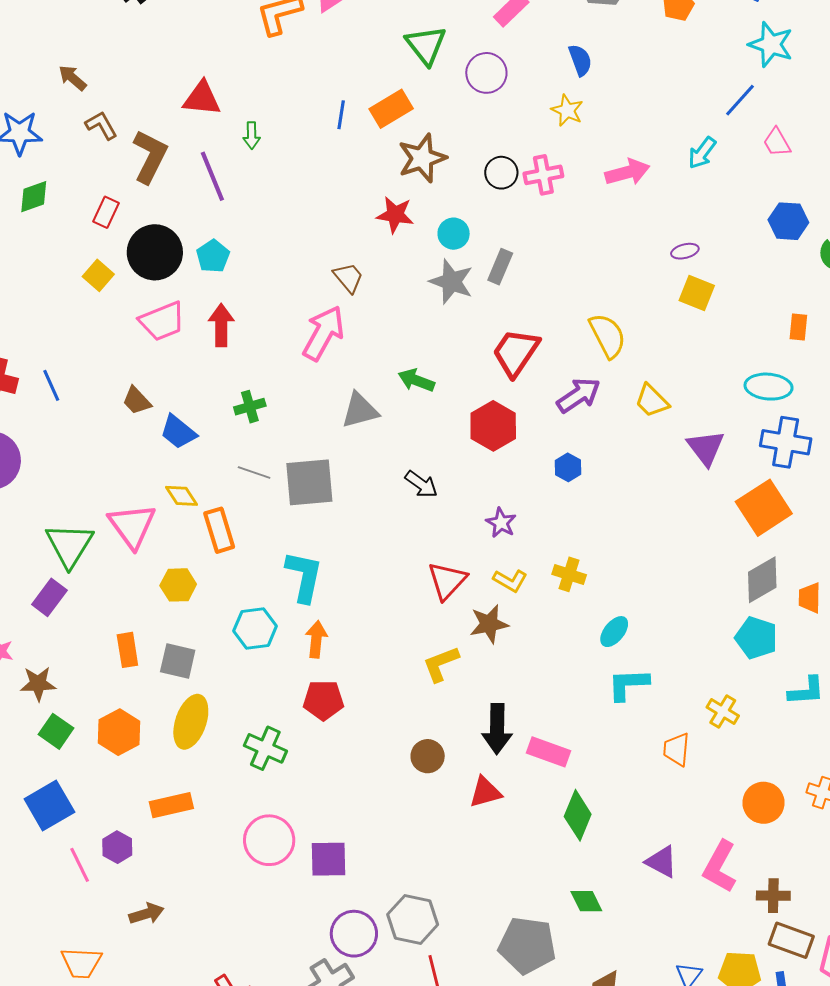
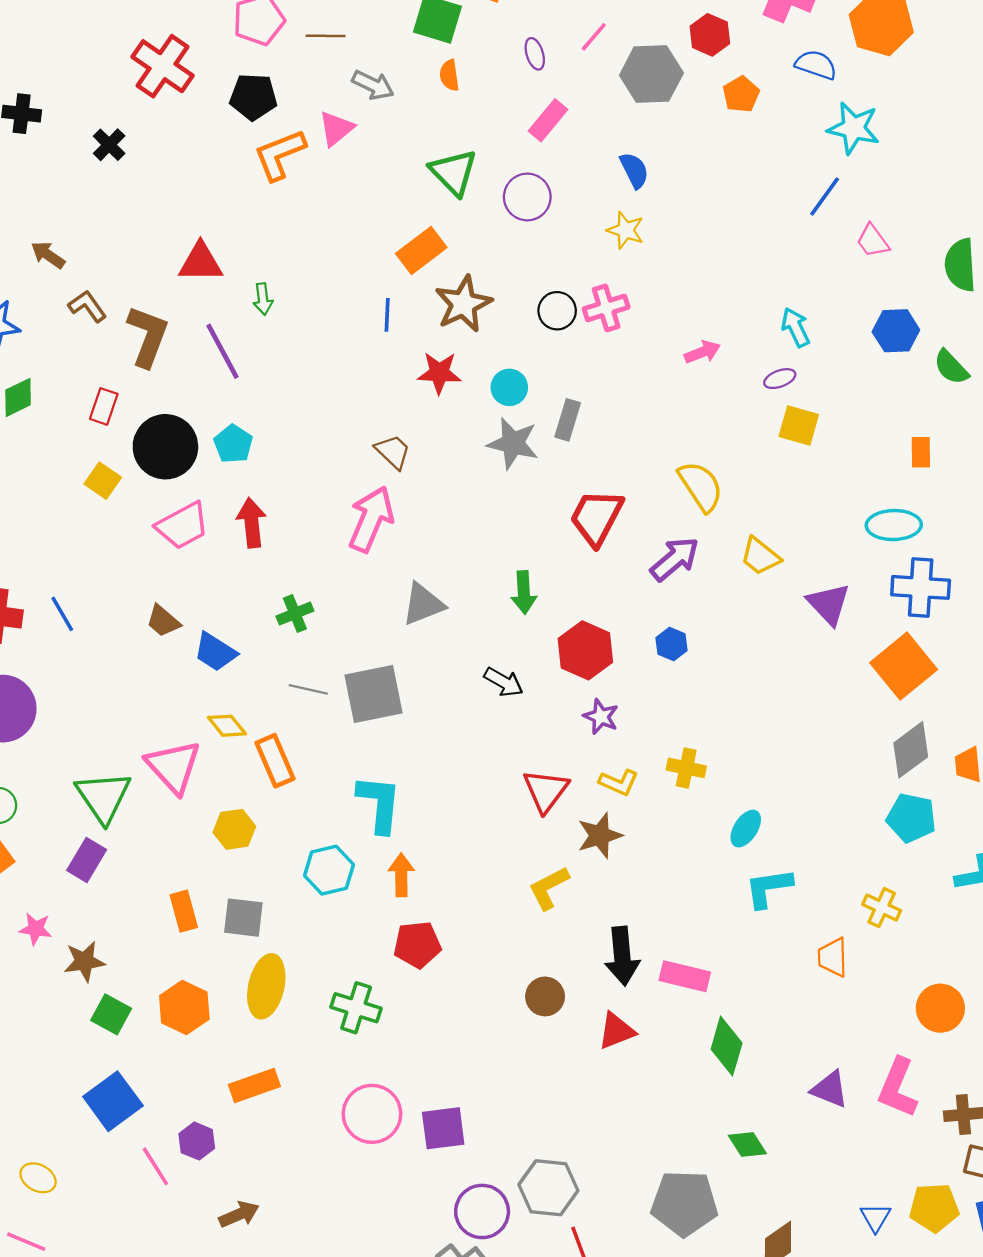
blue line: (341, 115) -> (387, 315), moved
cyan arrow: (702, 153) -> (796, 327), moved, turned 124
pink arrow: (627, 172) -> (702, 352), moved, size x0.7
green arrow: (416, 380) -> (524, 592), moved, turned -108
red hexagon: (493, 426) -> (585, 650), moved

